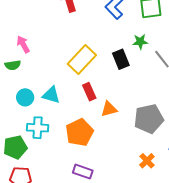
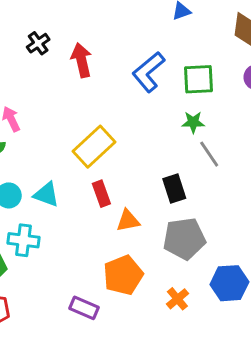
green star: (140, 42) -> (193, 122), moved
black rectangle: (121, 59) -> (174, 189), moved
orange pentagon: (79, 132) -> (123, 275), moved

